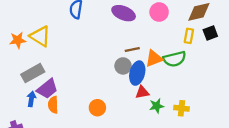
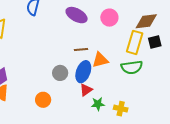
yellow rectangle: (189, 36) -> (135, 42), size x1.6
green semicircle: (175, 59) -> (132, 67), moved
gray circle: (123, 66) -> (60, 73), moved
red triangle: (142, 92) -> (86, 90), turned -32

